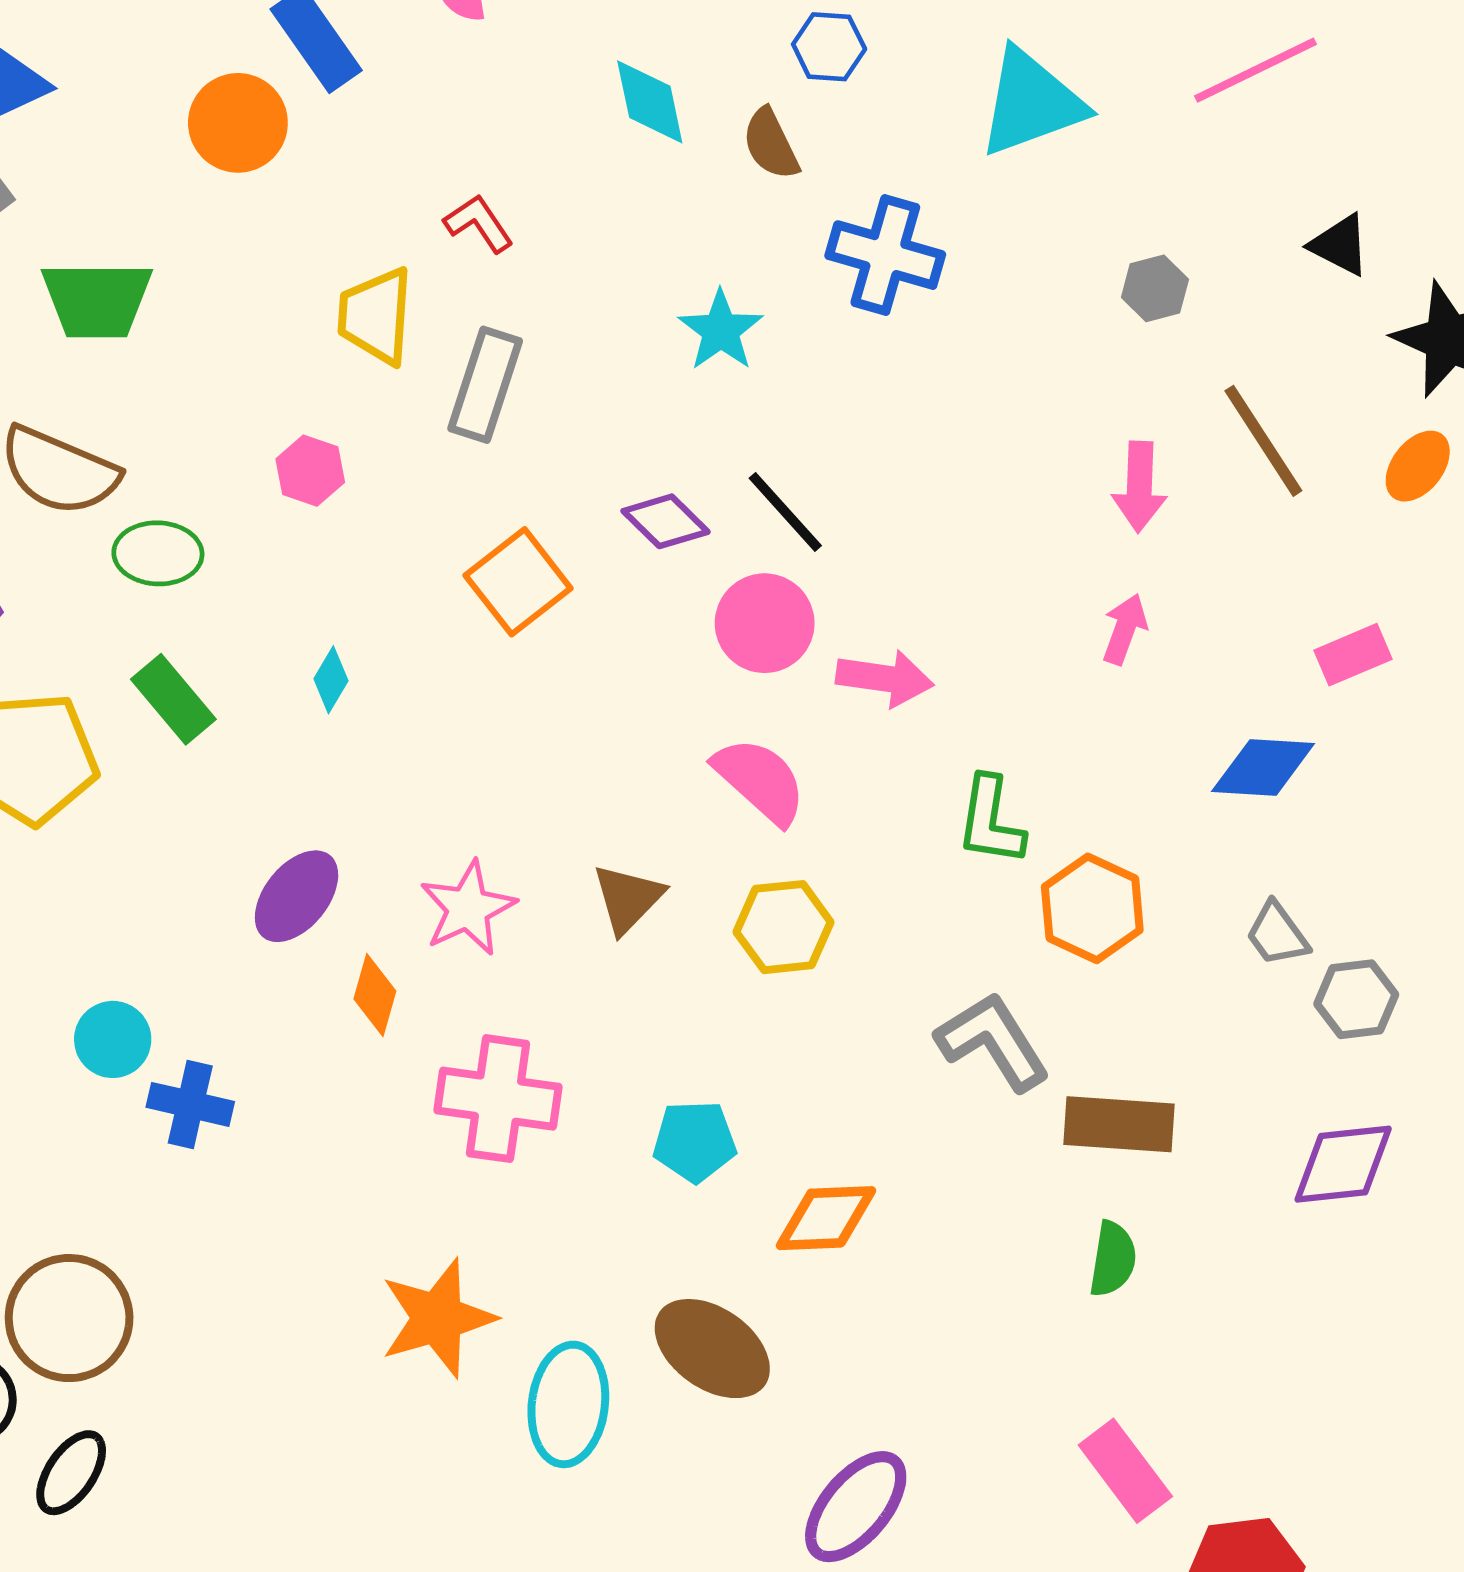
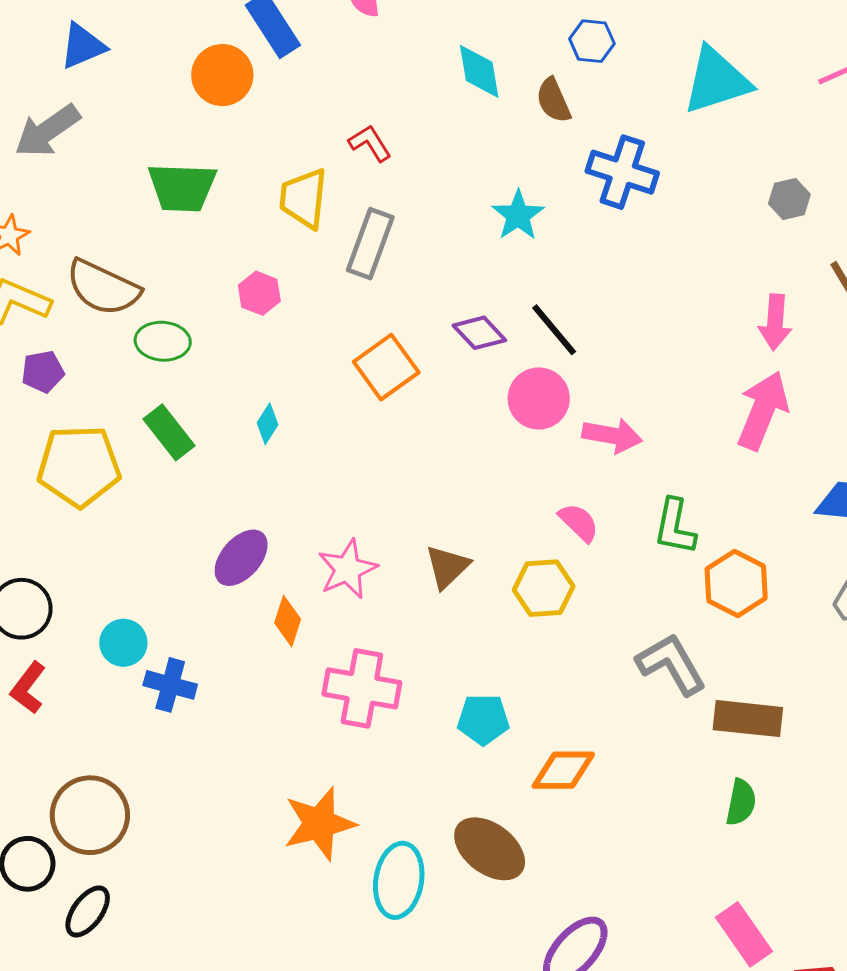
green trapezoid: (97, 300) -> (182, 187), moved
pink arrow: (1125, 629) -> (763, 410), size x1.8
pink semicircle: (760, 781) -> (579, 522), moved, size x0.7

